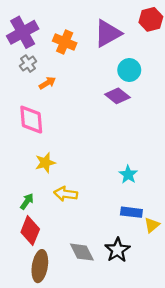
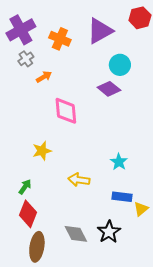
pink diamond: (31, 120) -> (66, 111), moved
yellow arrow: (66, 194) -> (79, 180), moved

